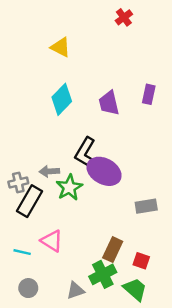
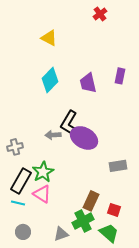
gray arrow: (49, 171) -> (53, 135), moved
green star: (69, 187) -> (43, 172), moved
black rectangle: (30, 201) -> (21, 181), moved

